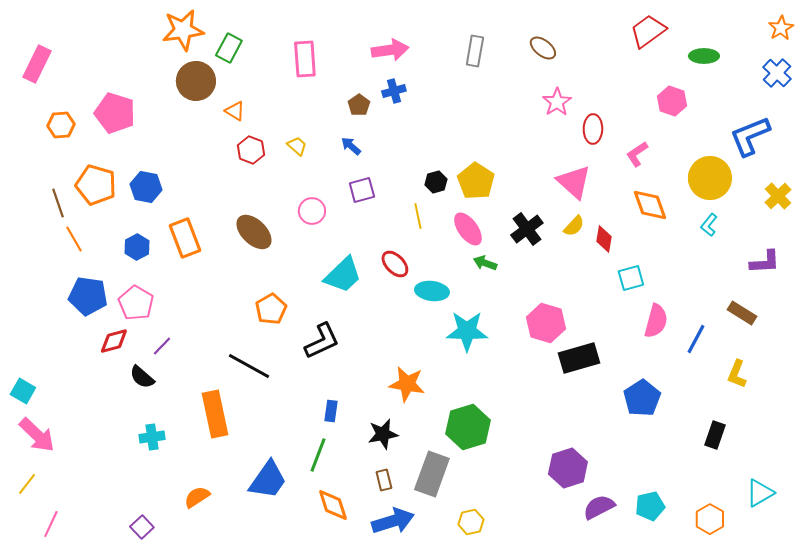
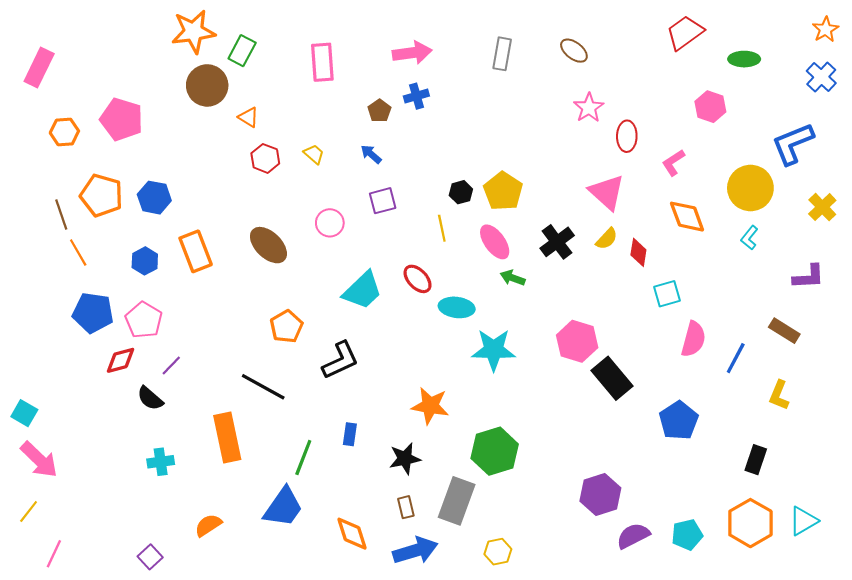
black rectangle: (579, 358) -> (612, 378), turned 66
green line: (318, 455) -> (303, 458), moved
orange hexagon: (710, 519) -> (750, 523), moved, size x1.5

